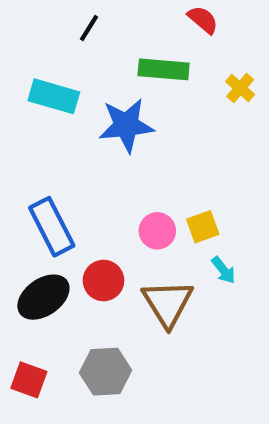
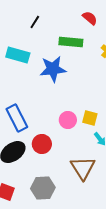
yellow square: (203, 227) -> (90, 118), turned 35
brown triangle: (168, 303) -> (83, 168), moved

